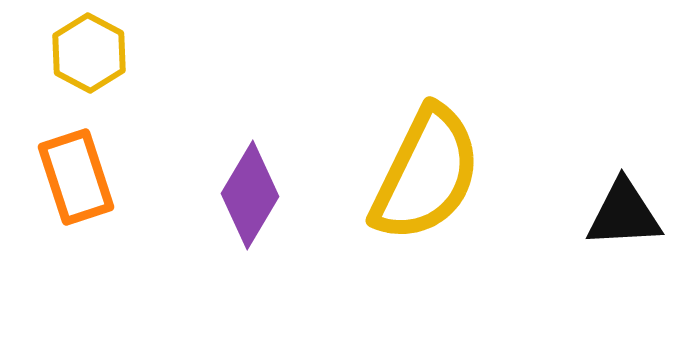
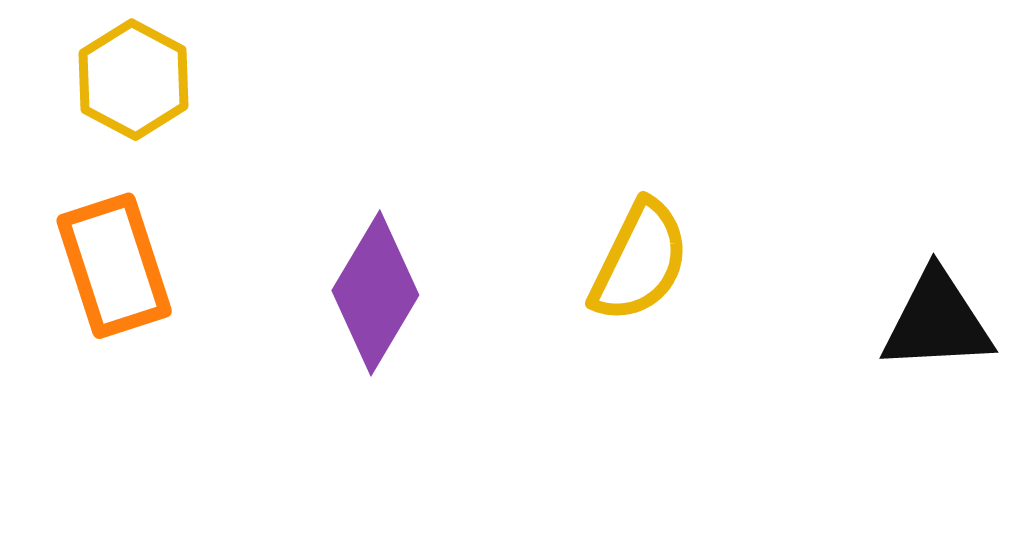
yellow semicircle: (426, 174) -> (640, 261), size x0.6

